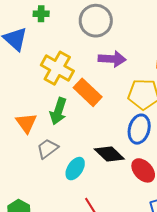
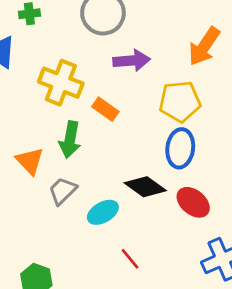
orange rectangle: (88, 92) -> (105, 109), size x0.7
cyan ellipse: (75, 169) -> (103, 212), turned 35

